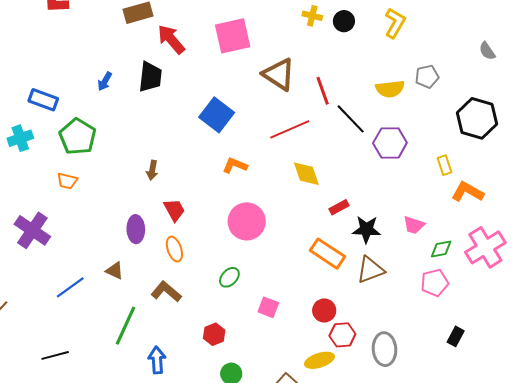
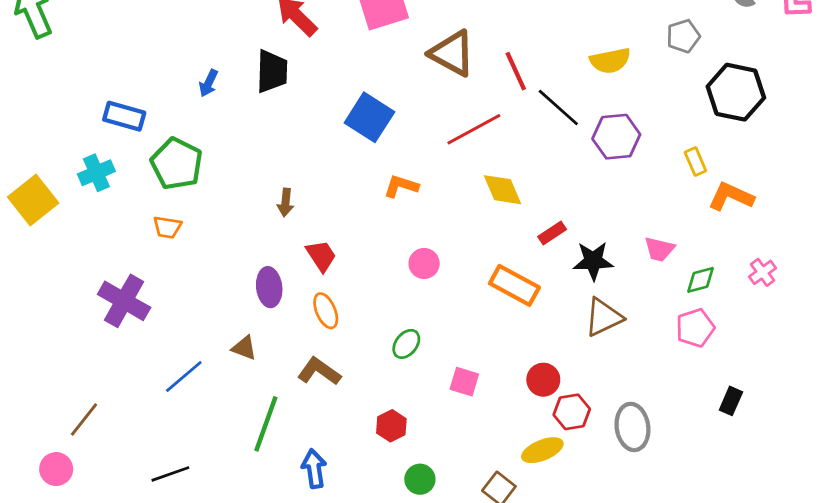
gray pentagon: (427, 77) -> (683, 36), moved
pink circle: (247, 221) -> (424, 263), size x0.6
pink cross: (485, 247) -> (762, 272), size x0.5
orange rectangle: (327, 254) -> (514, 285), moved

